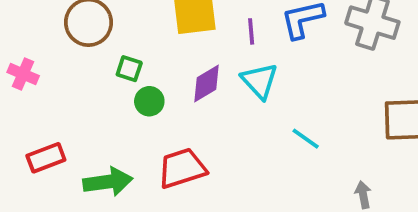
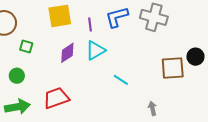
cyan triangle: (260, 81) -> (95, 50), turned 45
green circle: (149, 101) -> (17, 76), moved

